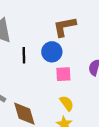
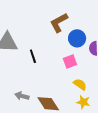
blue circle: (52, 52) -> (77, 38), moved

